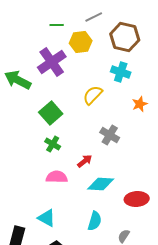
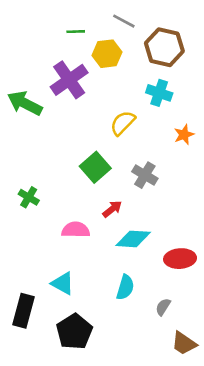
gray line: (94, 17) -> (124, 21), turned 54
green square: (51, 113) -> (95, 167), moved
green cross: (53, 144) -> (29, 197), moved

